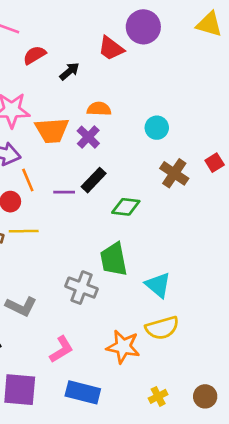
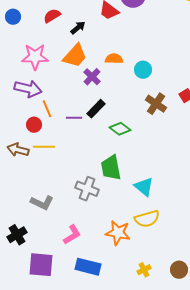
orange semicircle: (99, 109) -> (114, 59), moved
orange trapezoid: (52, 130) -> (75, 56), moved, turned -44
green diamond: (126, 207) -> (120, 129), turned 30

